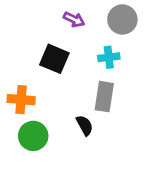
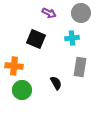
gray rectangle: (104, 97) -> (80, 67), moved

